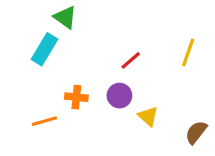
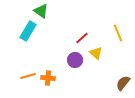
yellow line: (188, 52) -> (118, 33), turned -42
orange cross: (76, 97) -> (48, 78), moved
yellow triangle: (148, 116) -> (96, 53), moved

